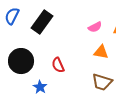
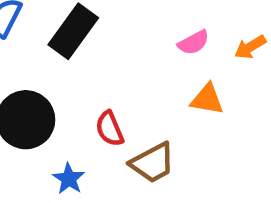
brown trapezoid: (102, 82) -> (153, 163), moved, turned -45

